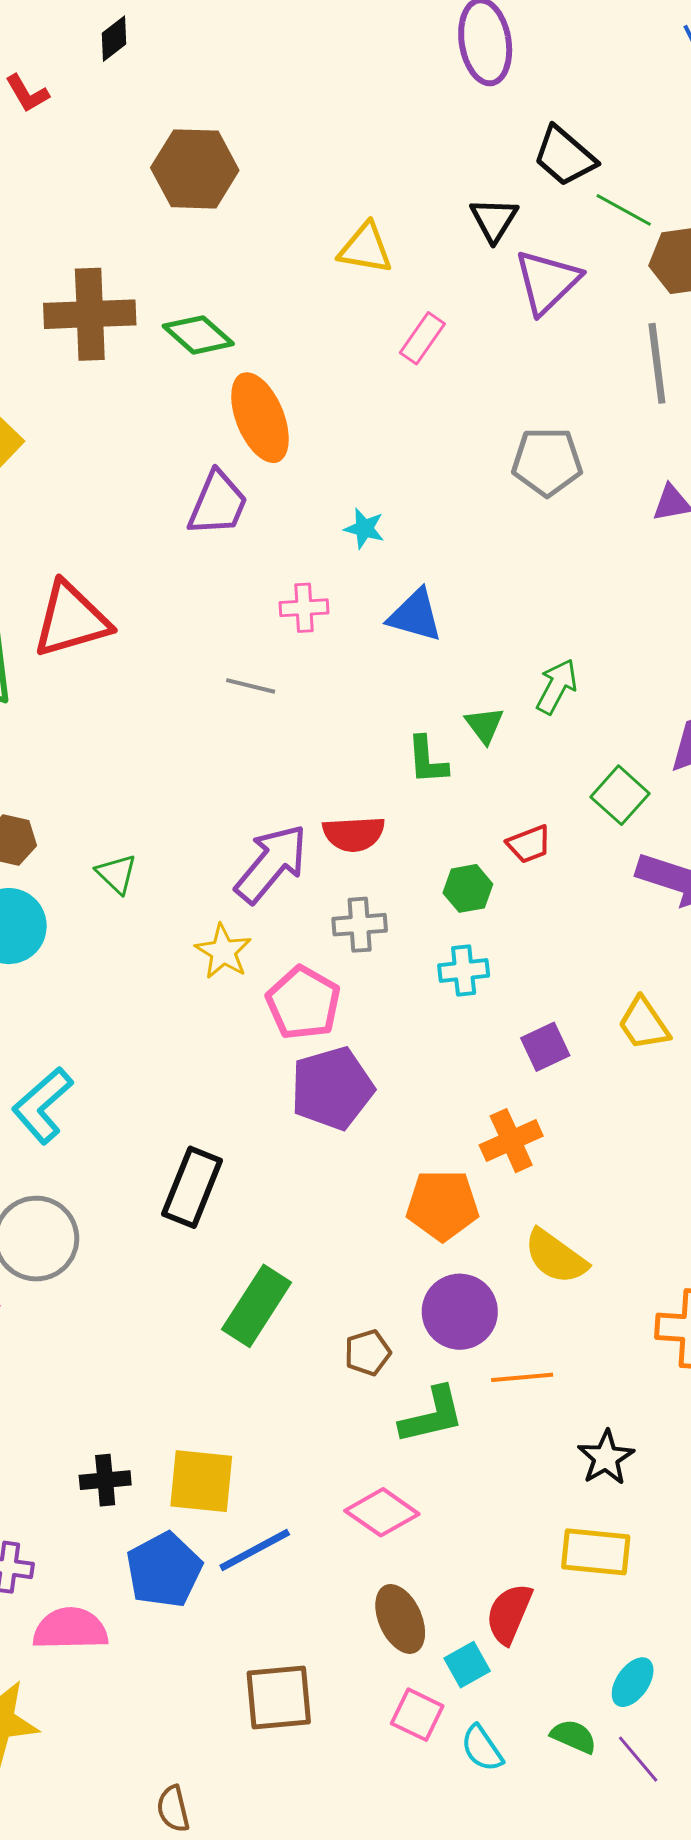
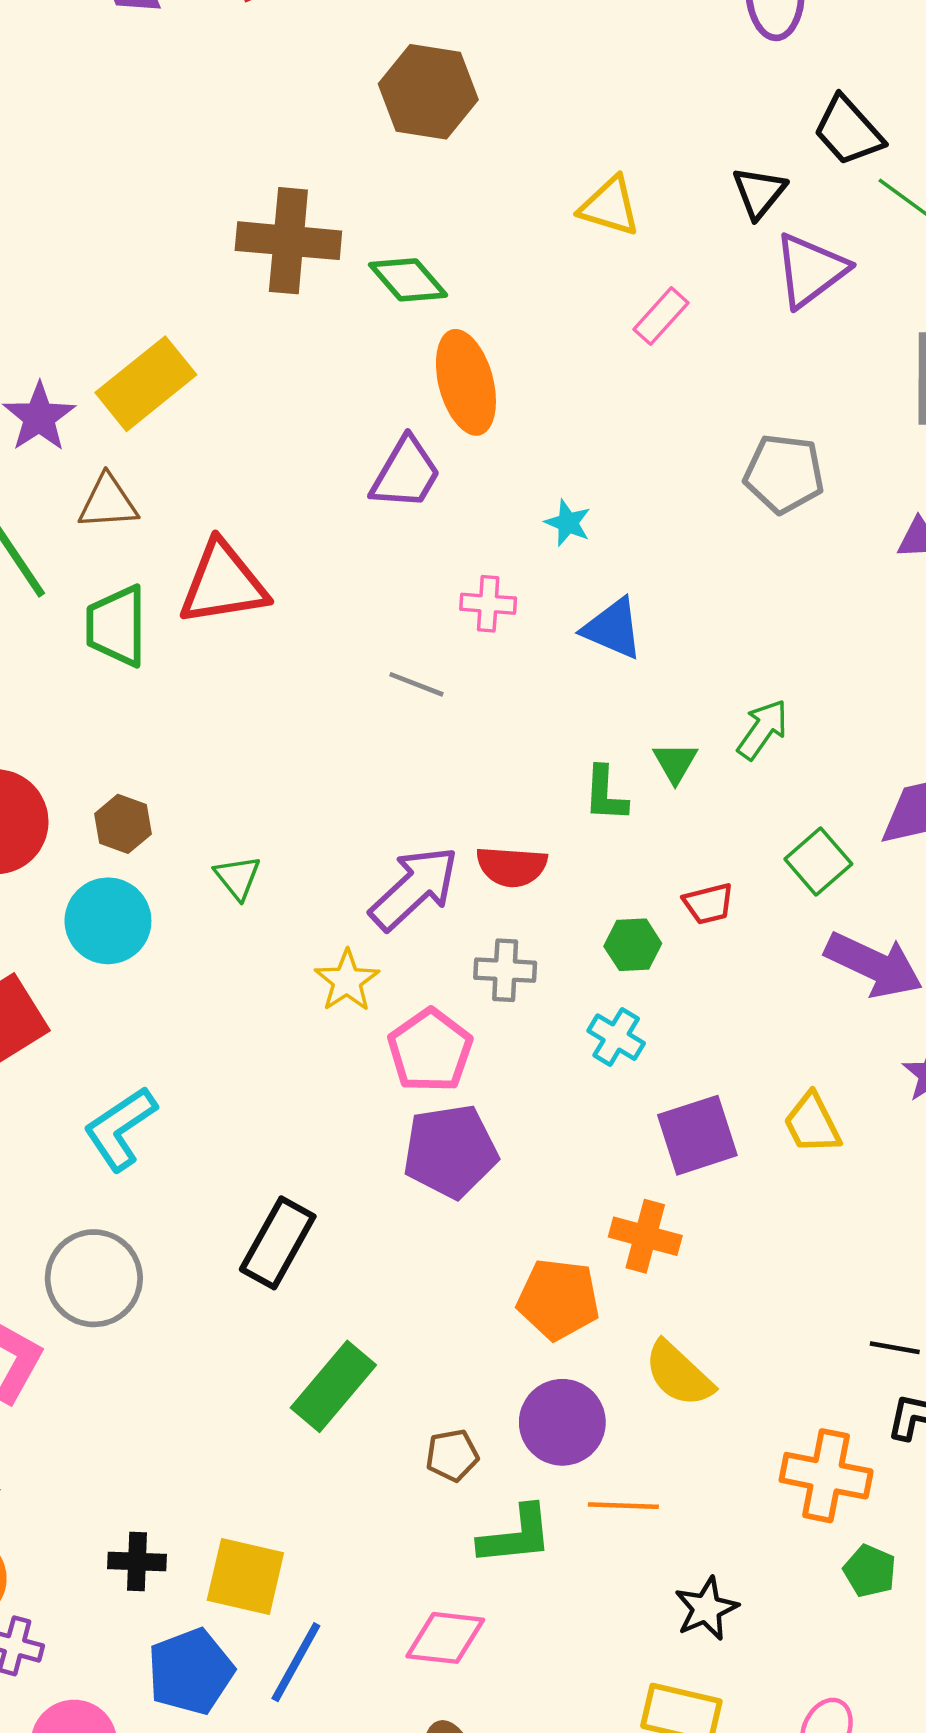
cyan cross: (464, 971) -> (616, 1037), turned 30
purple square: (545, 1047) -> (697, 1135), size x1.5
orange cross: (511, 1141) -> (645, 1236), turned 32
pink diamond: (382, 1512) -> (445, 1638), turned -36
blue line: (255, 1550) -> (296, 1662), turned -40

